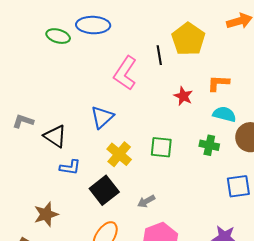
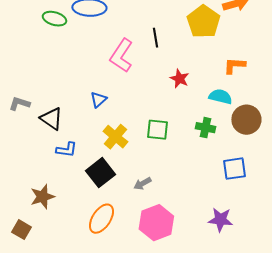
yellow pentagon: (188, 39) -> (203, 22), moved
orange L-shape: (218, 83) -> (234, 66), moved
blue triangle: (102, 117) -> (98, 100), size x0.7

